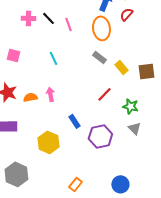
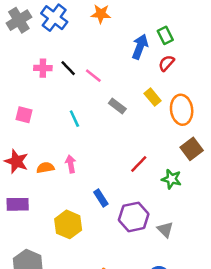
pink line: (68, 24) -> (93, 76), turned -32
orange ellipse: (101, 28) -> (182, 110), moved
gray rectangle: (99, 57) -> (117, 106), moved
yellow rectangle: (121, 67) -> (153, 97), moved
brown square: (146, 71) -> (192, 149), moved, turned -30
gray triangle: (134, 128) -> (165, 230), moved

